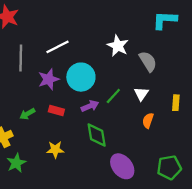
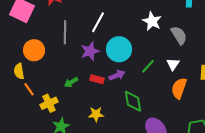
white line: (58, 47) -> (98, 22), turned -35
purple arrow: (90, 106) -> (117, 75), moved
orange semicircle: (148, 121) -> (179, 88), size x1.5

